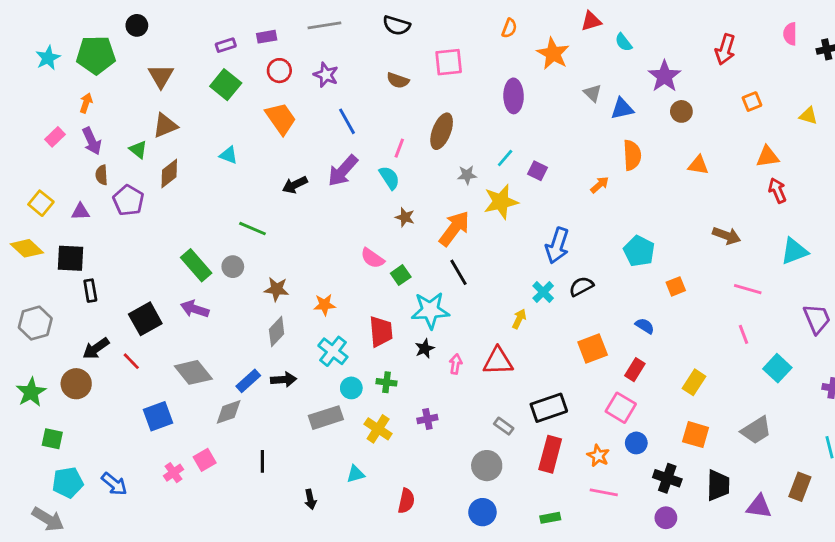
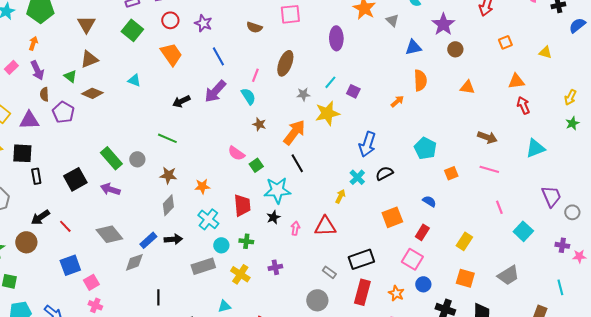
gray triangle: (593, 93) -> (392, 20), moved
brown diamond: (169, 174) -> (92, 93), turned 60
purple triangle: (80, 212) -> (29, 120), size x1.5
green line: (253, 229) -> (167, 138), moved
pink line: (748, 289) -> (489, 169), moved
black square: (145, 319) -> (75, 179), moved
blue square: (158, 416) -> (70, 265), moved
pink square: (205, 460) -> (91, 282), moved
pink cross: (174, 473) -> (95, 305), turned -32

